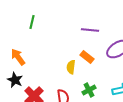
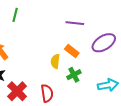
green cross: (89, 90) -> (74, 75), moved

